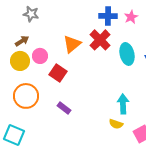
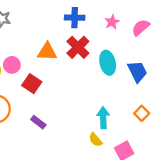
blue cross: (108, 16) -> (75, 18), moved
orange triangle: (72, 44) -> (47, 52), turned 42
yellow semicircle: (116, 124) -> (96, 140), turned 32

